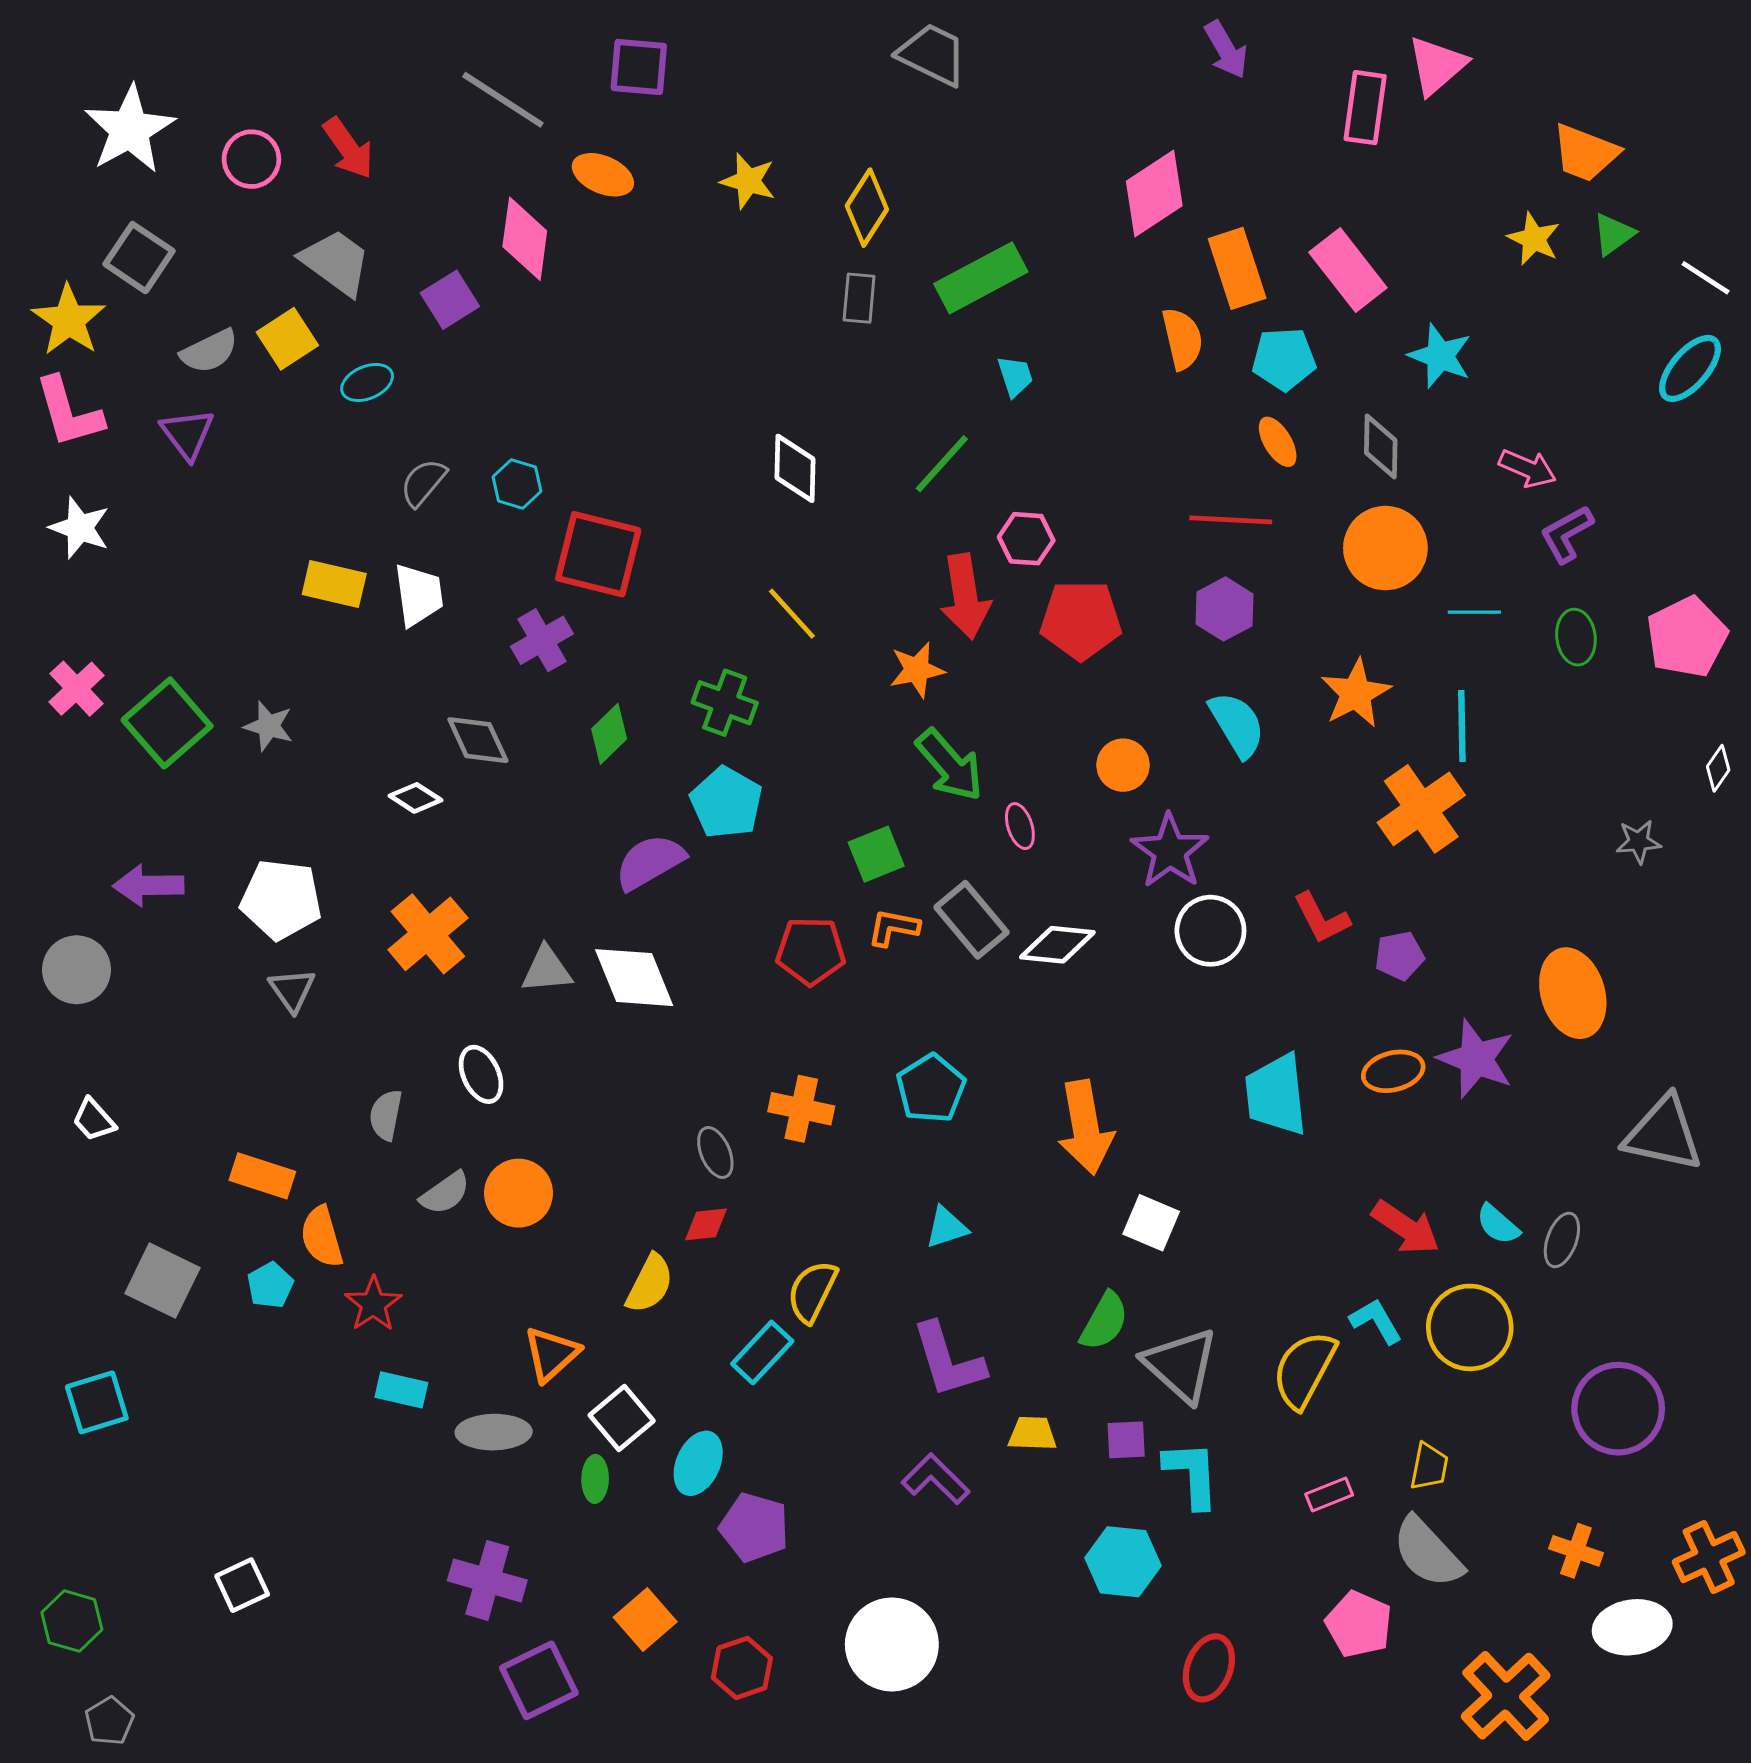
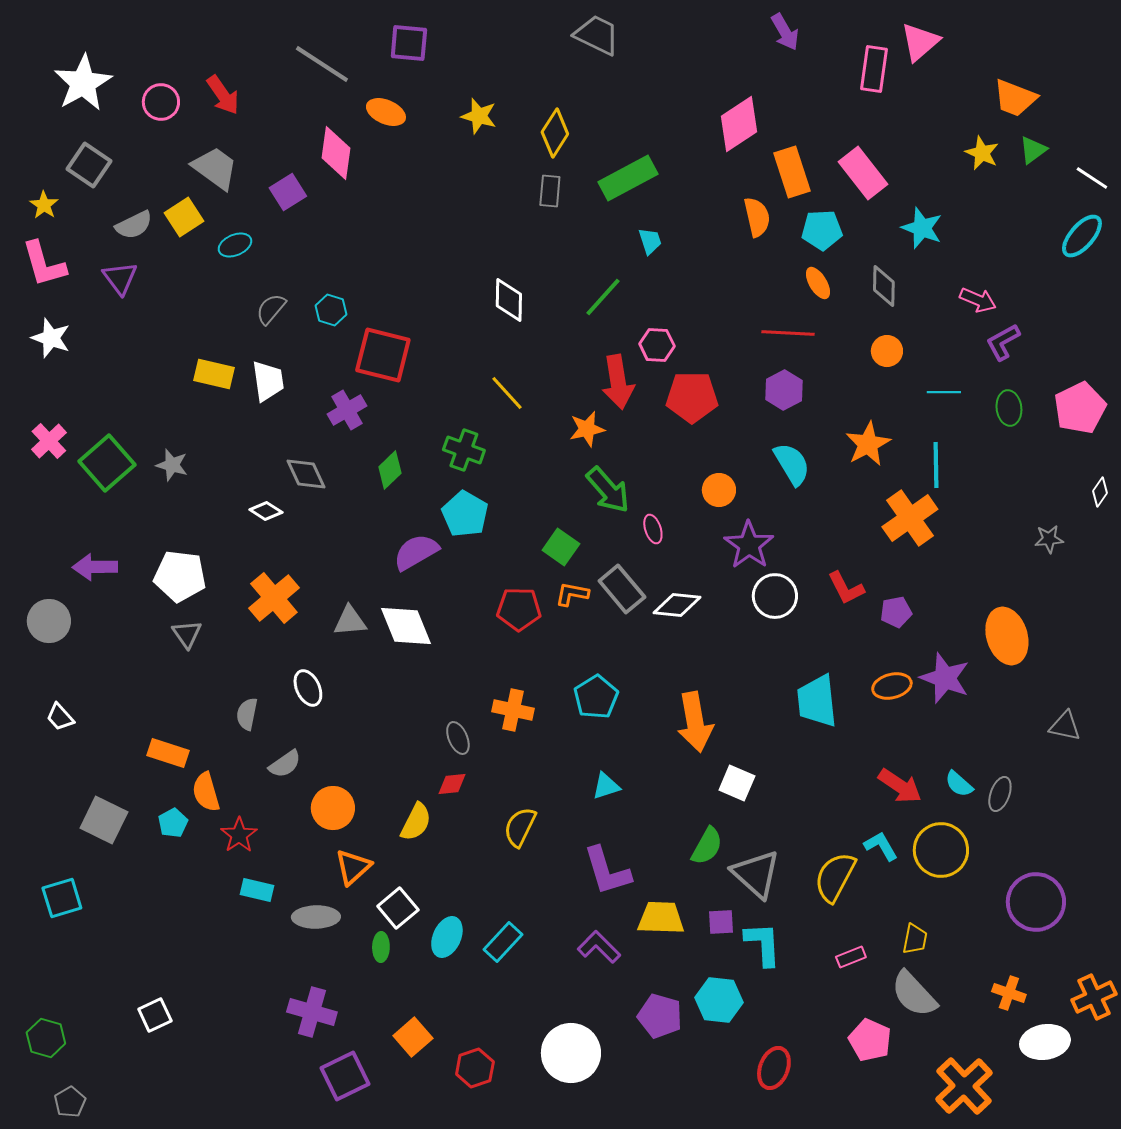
yellow star: (69, 320) -> (44, 205), size x0.6
orange circle: (1385, 548) -> (887, 351), size x0.6
green square: (876, 854) -> (561, 547), turned -33
gray triangle: (1663, 1134) -> (1065, 726), size x0.6
orange circle: (519, 1193) -> (333, 808), moved
cyan rectangle: (762, 1352) -> (503, 942), moved
yellow trapezoid: (1032, 1434) -> (661, 918), size x1.5
purple pentagon: (754, 1527) -> (660, 1016), moved

